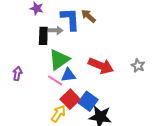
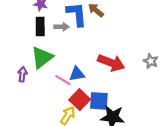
black rectangle: (43, 36) -> (40, 26), moved
green triangle: (59, 60) -> (42, 57), moved
blue square: (88, 101) -> (99, 101), turned -30

